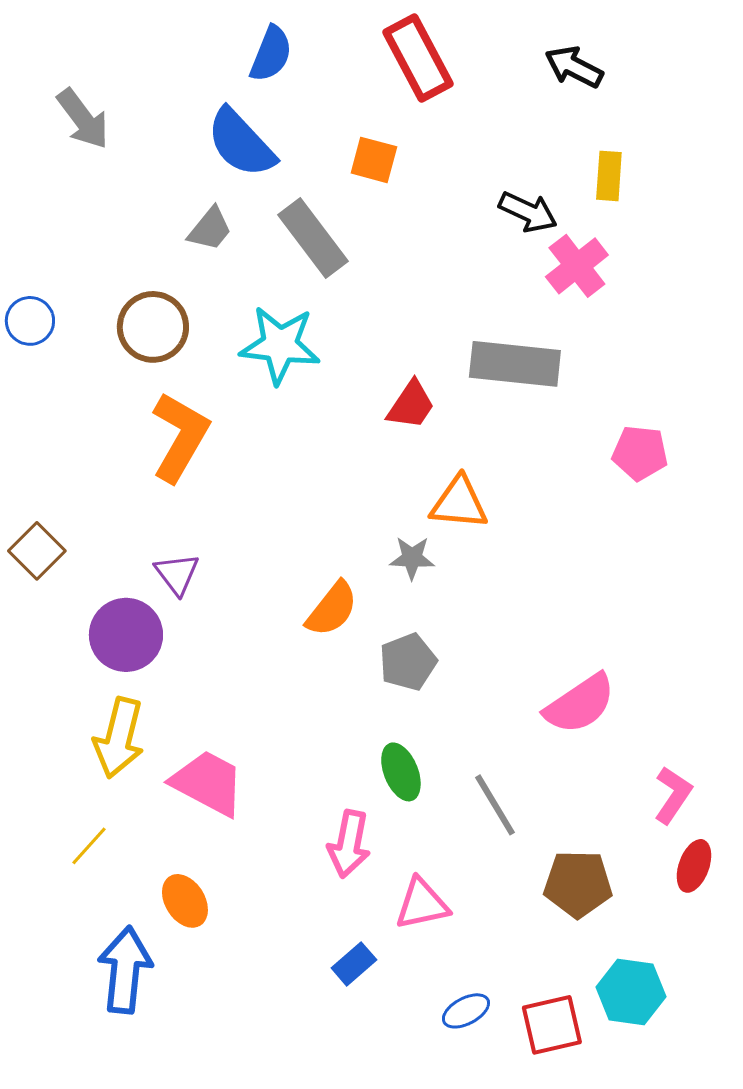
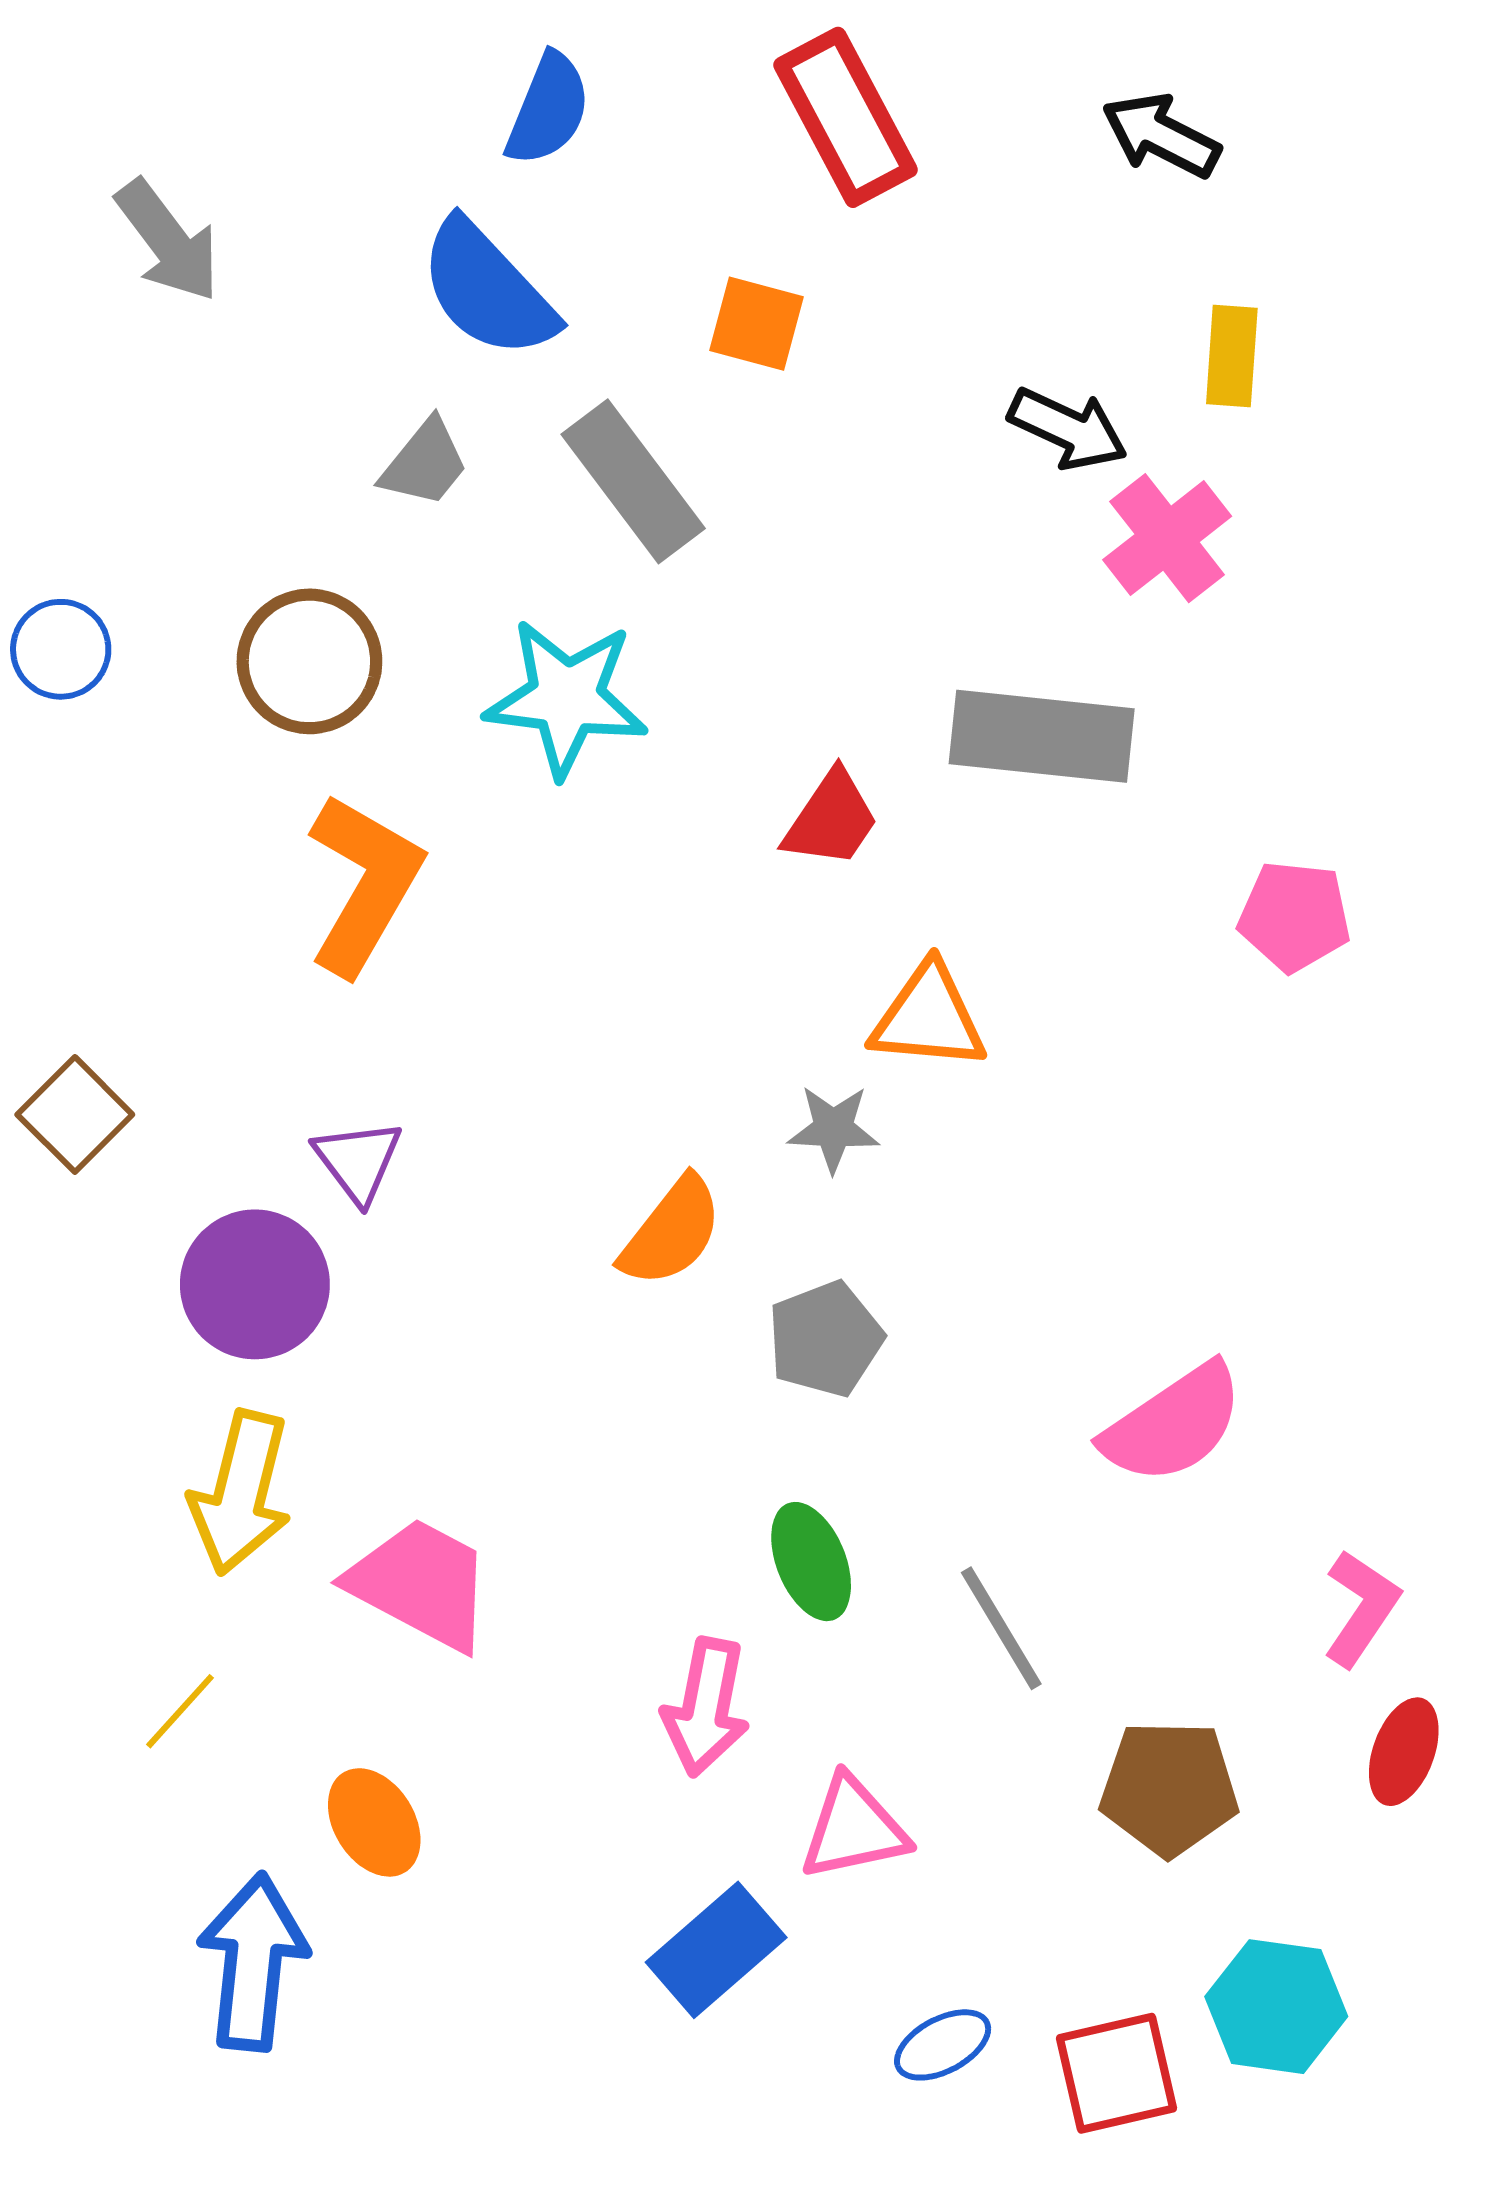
blue rectangle: (354, 964) -> (716, 1950), size x1.5

